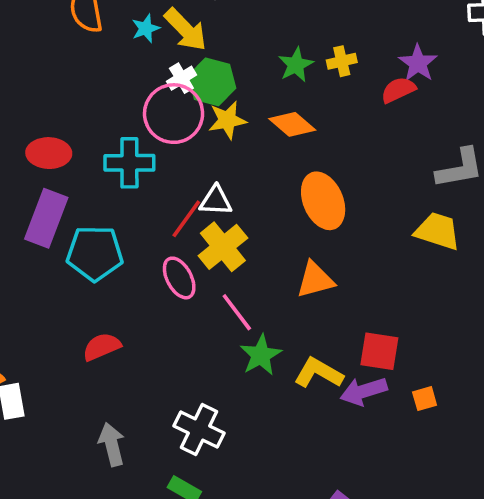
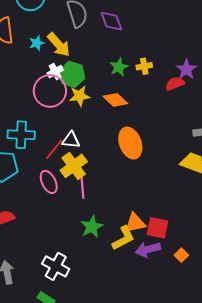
cyan cross: (129, 163) -> (21, 135), moved
orange triangle: (315, 280) -> (135, 223), moved
pink line: (237, 312) -> (82, 187), moved, turned 30
yellow L-shape: (319, 373) -> (123, 238), turned 120
orange square: (425, 399) -> (181, 255), turned -32

